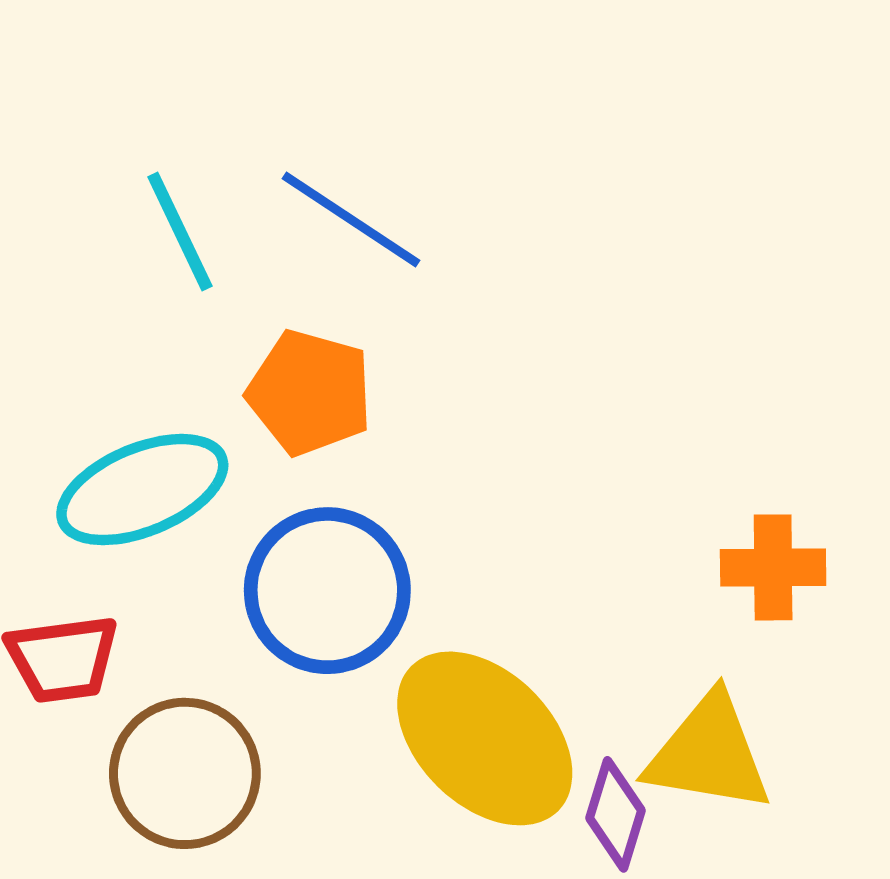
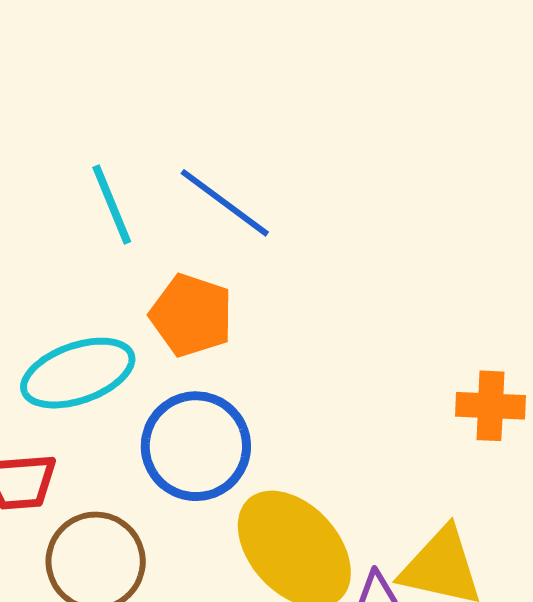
orange cross: (773, 567) -> (490, 406), moved

